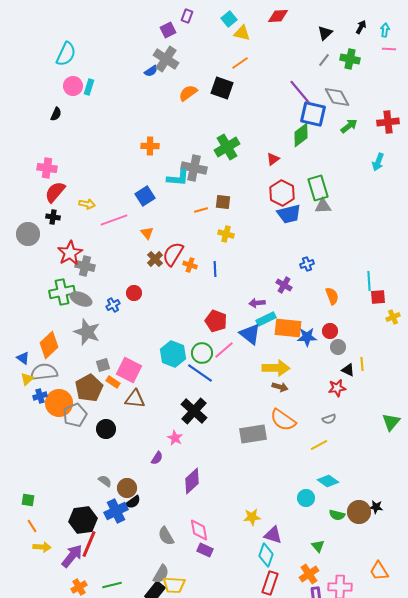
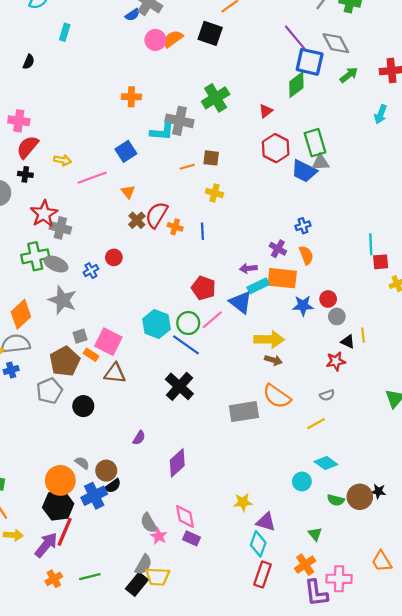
pink circle: (73, 86) -> (155, 40), moved
blue trapezoid: (289, 214) -> (304, 171), moved, turned 40
orange semicircle: (332, 296) -> (306, 255), moved
orange rectangle: (288, 328) -> (282, 278), moved
orange circle: (59, 403) -> (60, 480), moved
pink star: (175, 438) -> (159, 536), moved

